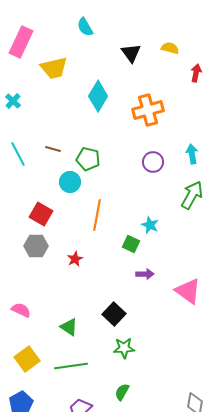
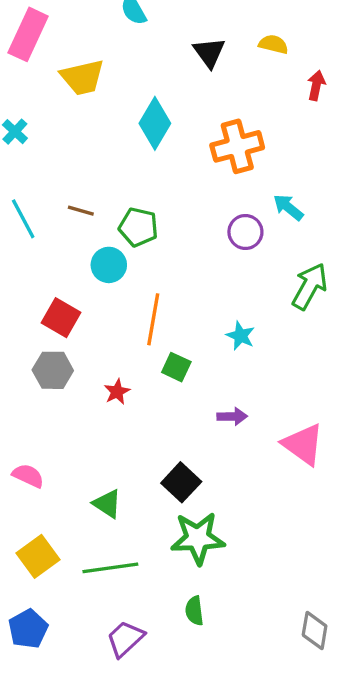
cyan arrow: (192, 154) -> (288, 207), moved, turned -42
green square: (131, 244) -> (176, 367), moved
green star: (124, 348) -> (198, 538), size x1.5
green semicircle: (122, 392) -> (194, 611), turned -36

